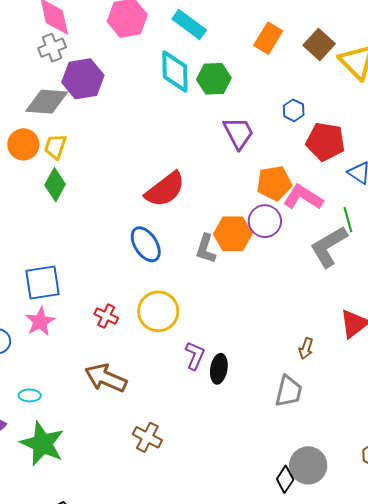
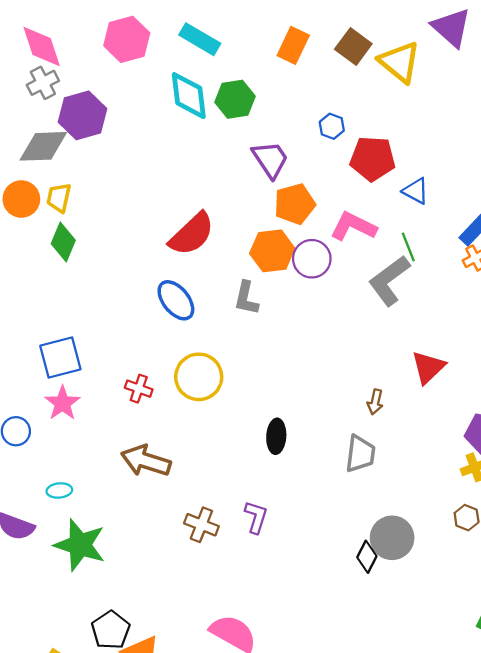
orange pentagon: (274, 183) -> (295, 204), moved
orange hexagon: (233, 234) -> (272, 251), moved
purple L-shape: (195, 356) -> (256, 517), moved

